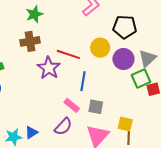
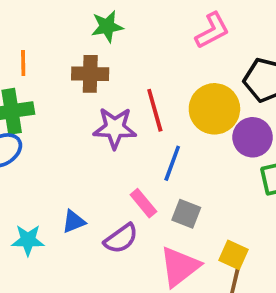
yellow circle: (100, 48) -> (214, 109), size x1.4
red line: (68, 54) -> (155, 110), turned 45
purple star: (49, 68) -> (115, 128), turned 30
blue triangle: (31, 132) -> (74, 222), moved

